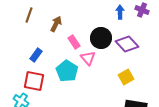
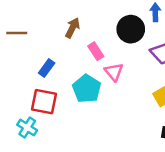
brown line: (29, 15) -> (17, 33), moved, turned 70
black circle: (101, 38) -> (131, 29), moved

